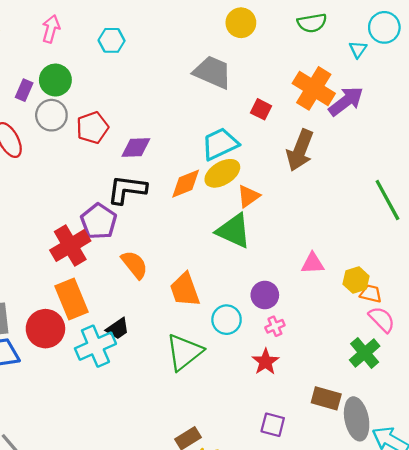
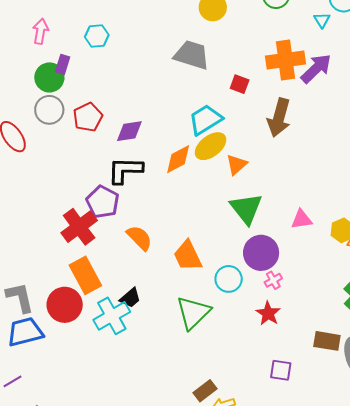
orange cross: (314, 88) -> (285, 60), turned -33
purple rectangle: (24, 90) -> (63, 64), moved
green triangle: (234, 231) -> (246, 209), moved, turned 33
purple circle: (265, 295) -> (261, 253), size x1.4

